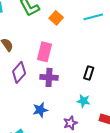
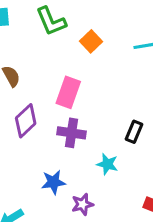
cyan star: (83, 101) -> (107, 164), moved
purple star: (70, 123) -> (82, 204), moved

